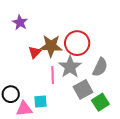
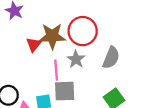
gray star: (70, 67) -> (76, 59), size x0.7
gray square: (83, 89) -> (65, 91), moved, turned 30

